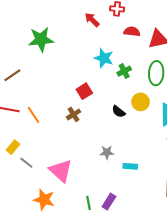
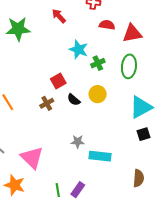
red arrow: (92, 20) -> (59, 16), moved
yellow circle: (141, 102) -> (98, 94), moved
black semicircle: (119, 112) -> (74, 100), moved
cyan rectangle: (130, 166) -> (100, 156), size x1.5

